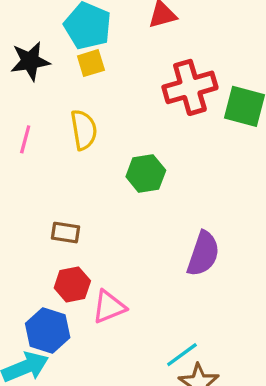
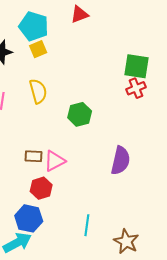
red cross: (190, 87) -> (136, 88), moved, size x0.6
pink triangle: (109, 307) -> (55, 161), moved
cyan line: (182, 355) -> (87, 225), moved, turned -40

